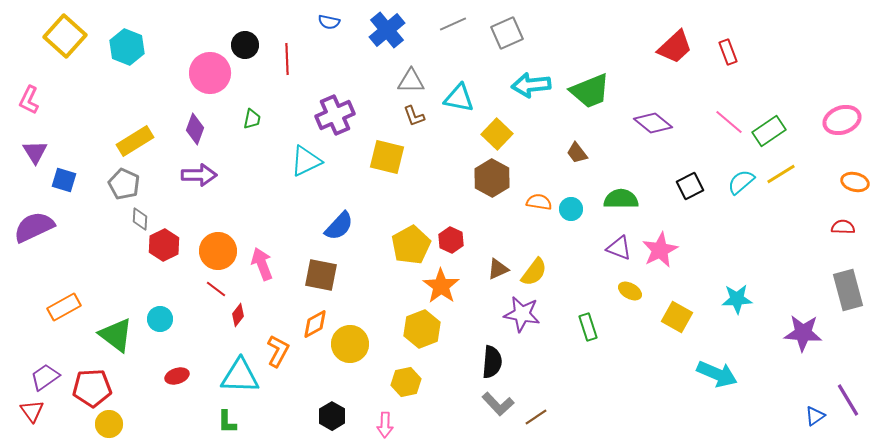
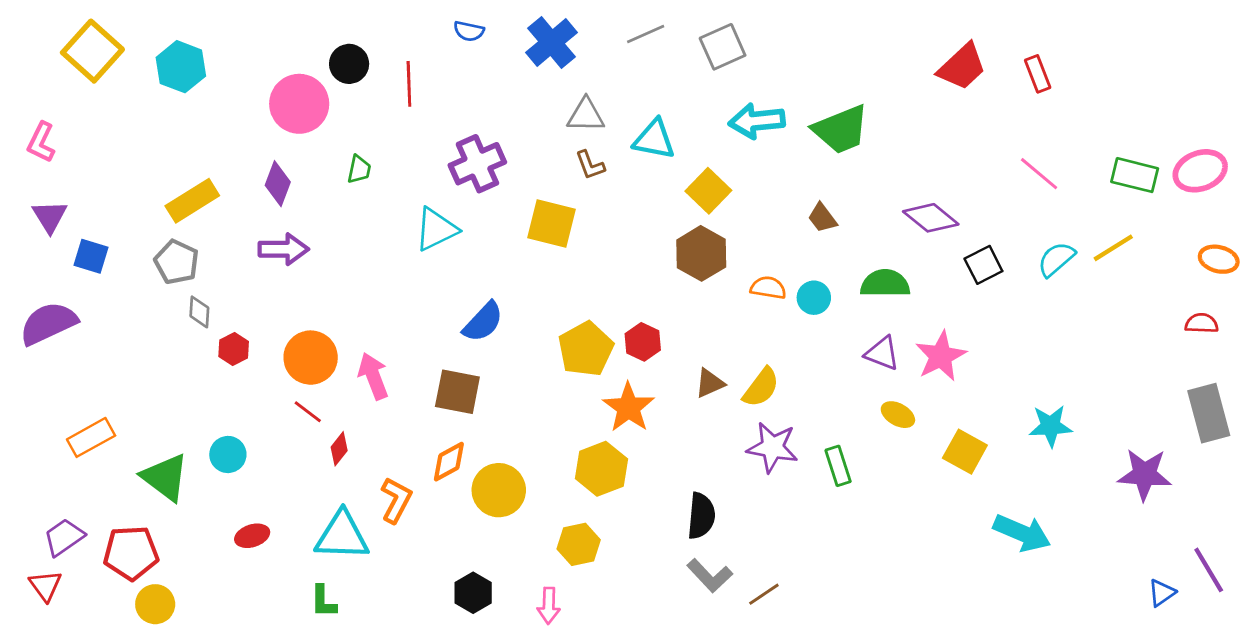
purple diamond: (653, 123) -> (931, 218), moved
green rectangle: (769, 131) -> (1135, 175), moved, turned 48
red hexagon: (164, 245) -> (234, 349), size x0.7
purple star: (522, 314) -> (772, 447), moved

